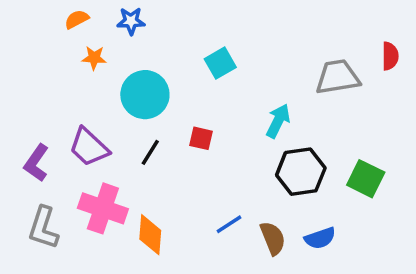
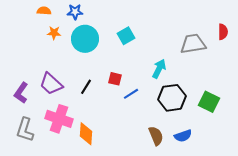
orange semicircle: (77, 19) -> (44, 11), turned 32
cyan circle: (145, 95) -> (85, 39), moved
blue line: (229, 224) -> (131, 94), moved

